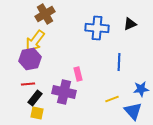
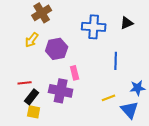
yellow arrow: (35, 41) -> (32, 40), size x0.7
purple hexagon: (30, 59) -> (57, 49), moved

